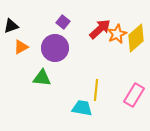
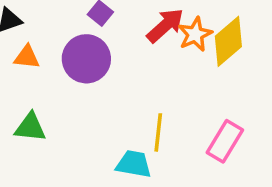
orange triangle: (21, 47) -> (27, 57), turned 35
green triangle: (42, 78) -> (30, 127), moved

